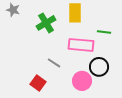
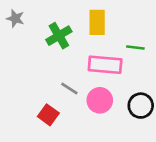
black circle: (99, 67) -> (141, 106), moved
pink circle: (82, 81) -> (100, 100), moved

